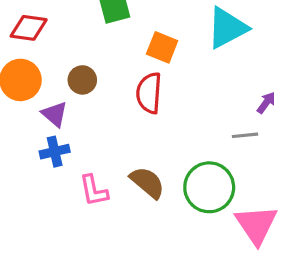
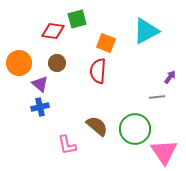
red diamond: (29, 28) -> (53, 31), moved
pink L-shape: (94, 191) -> (67, 145), moved

